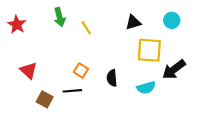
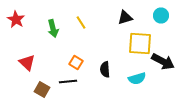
green arrow: (60, 17) -> (53, 28), moved
black arrow: (174, 69) -> (163, 62), turned -115

